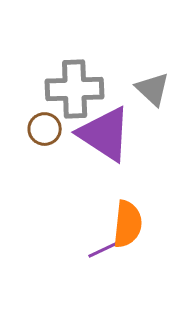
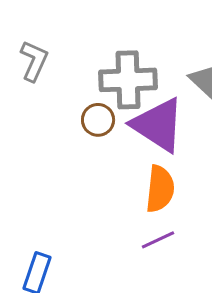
orange semicircle: (128, 224) -> (160, 189), moved

